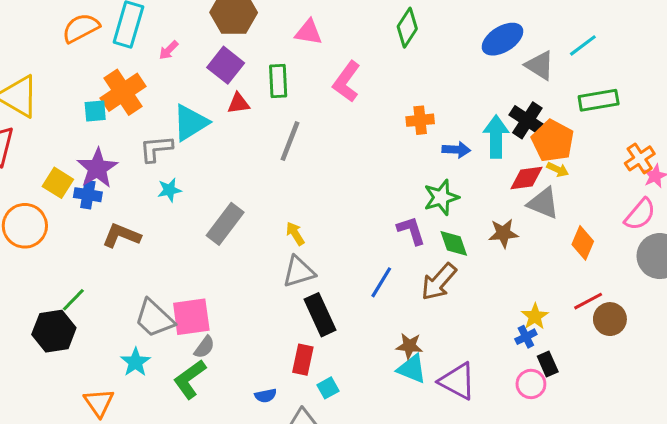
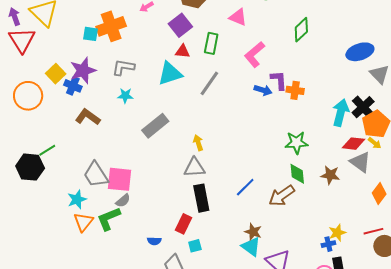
cyan triangle: (190, 123) -> (170, 74), moved
blue arrow: (456, 150) -> (263, 90), moved
purple L-shape: (411, 231) -> (279, 80), moved
orange triangle: (99, 403) -> (83, 222), moved

